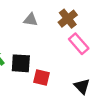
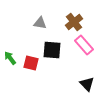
black square: (21, 63) -> (52, 50), moved
red square: (42, 78) -> (31, 63), moved

